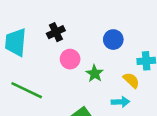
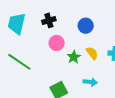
blue circle: (113, 40) -> (86, 26), moved
yellow semicircle: (131, 80) -> (92, 53), moved

